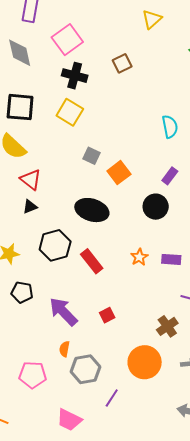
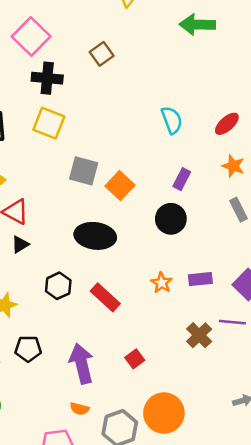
gray square: (91, 156) -> (84, 171), size x1.4
black hexagon: (55, 245) -> (58, 286), size x0.7
purple arrow: (63, 312) -> (81, 364), turned 40
brown cross: (167, 326) -> (199, 335), moved
orange semicircle: (64, 349) -> (80, 409), moved, turned -77
orange circle: (145, 362) -> (164, 413), moved

